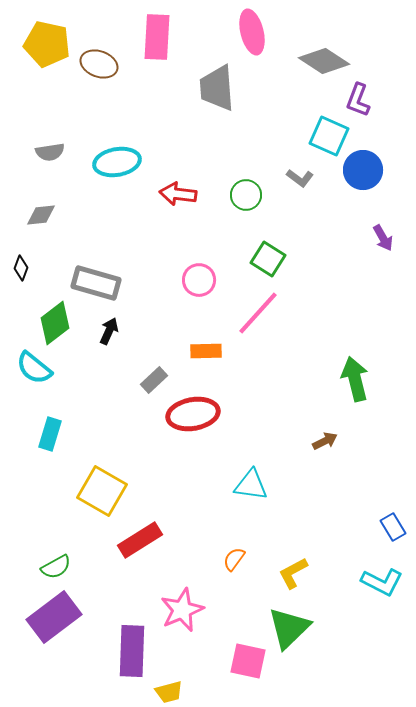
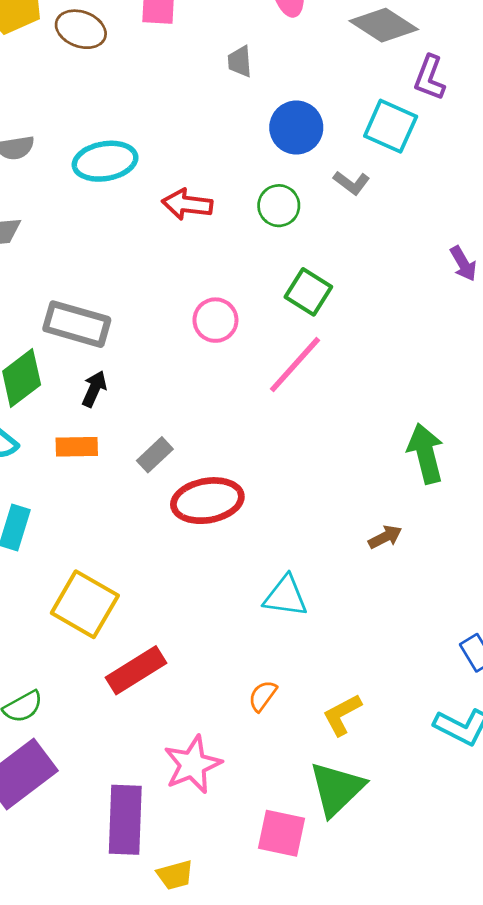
gray trapezoid: (217, 88) -> (240, 62), size x0.5
blue circle: (363, 170) -> (296, 128), moved
orange rectangle: (206, 351) -> (77, 447), moved

